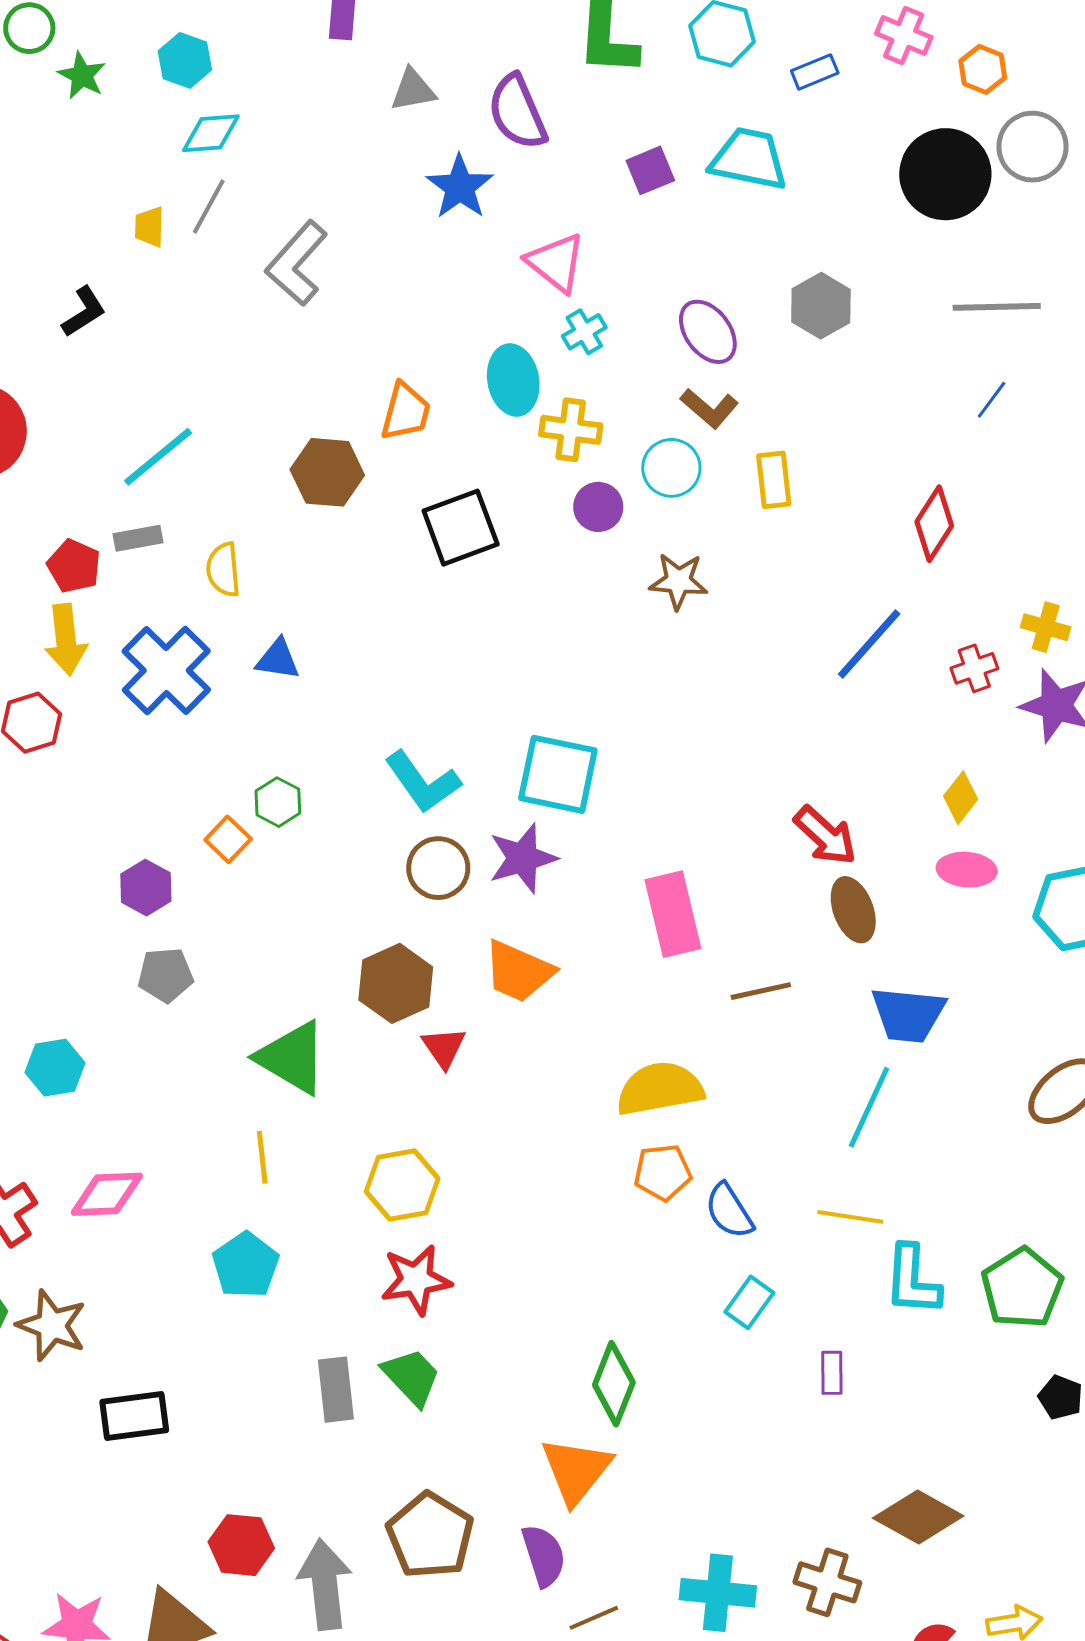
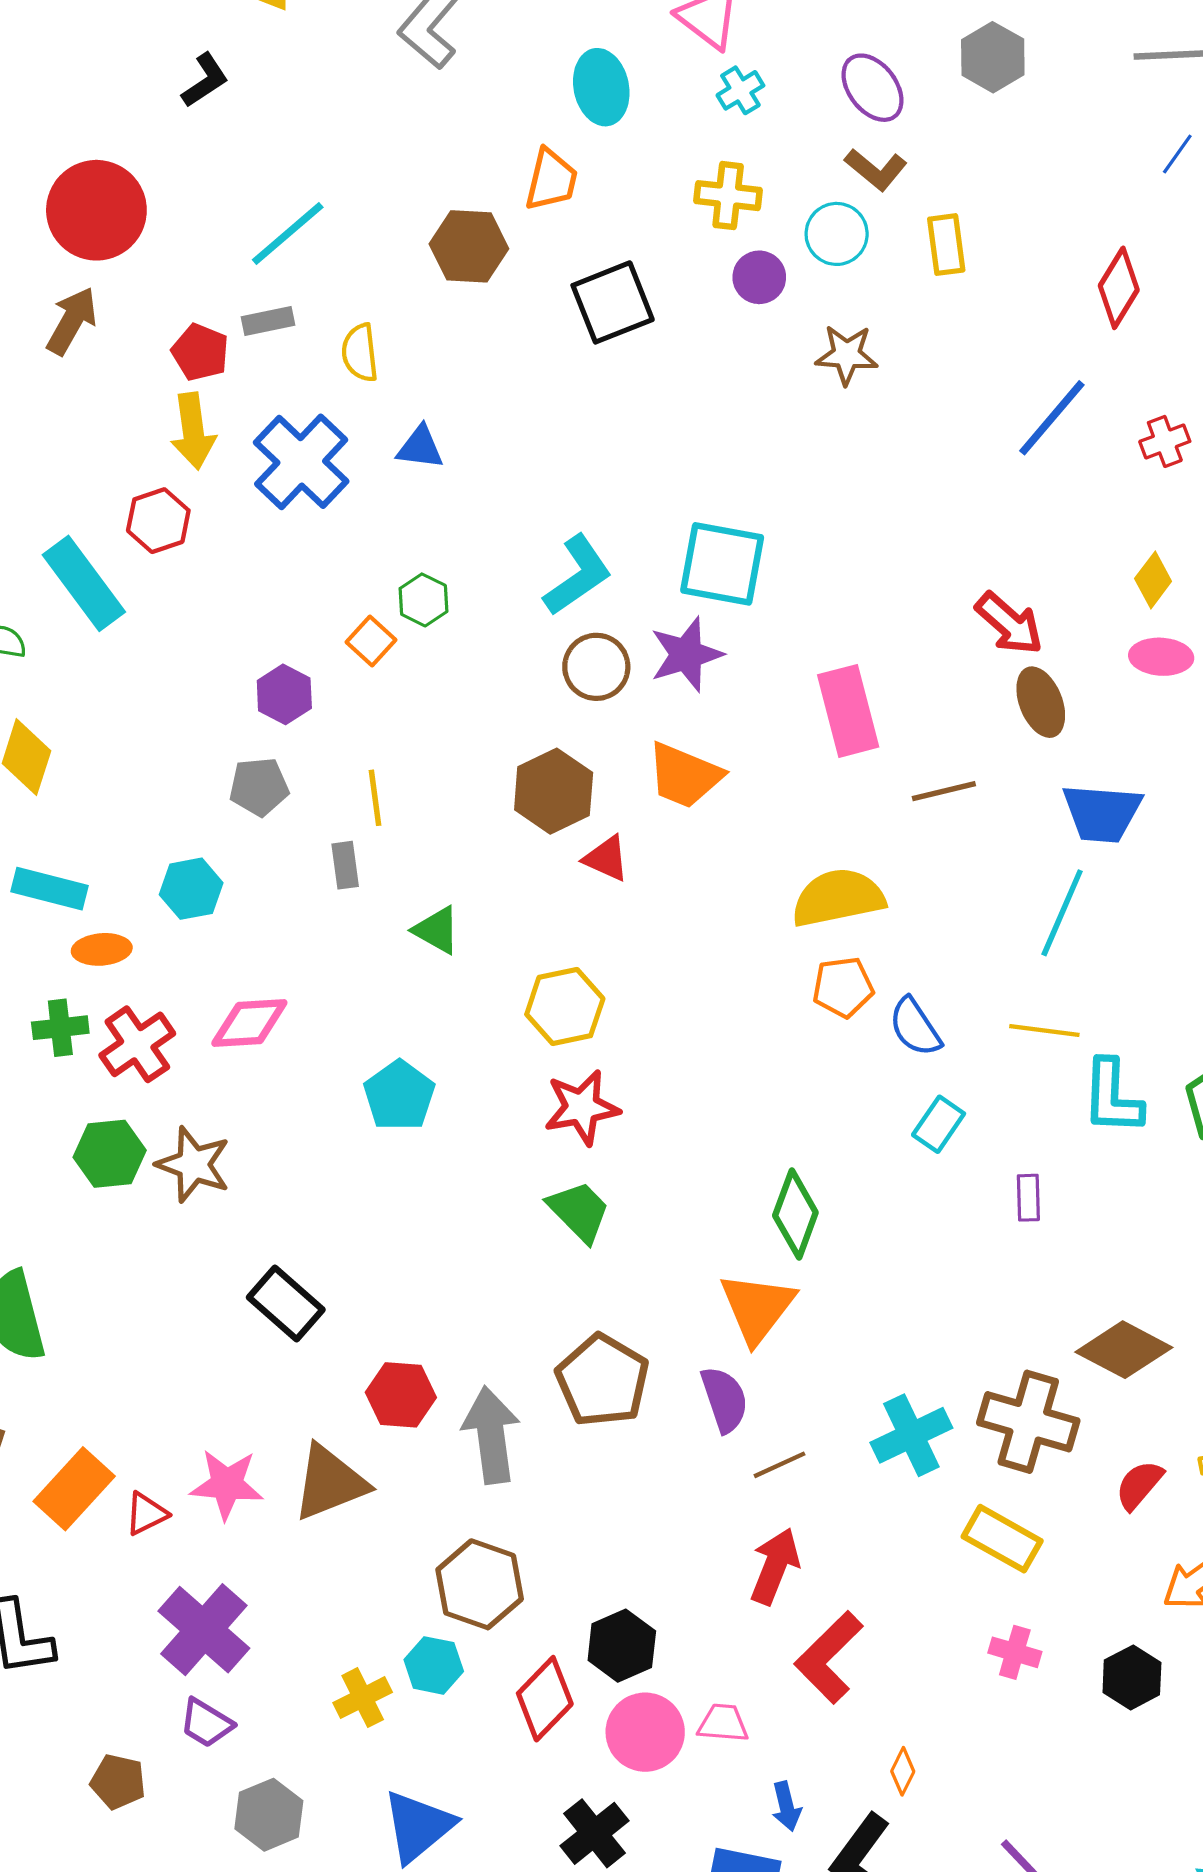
cyan ellipse: (513, 380) -> (601, 87), moved
cyan L-shape: (423, 782) -> (578, 575), turned -88
gray pentagon: (166, 975) -> (259, 787), moved
red triangle: (444, 1047) -> (606, 858), turned -30
green triangle: (292, 1058) -> (437, 930), moved, size x0.6
yellow line: (262, 1157) -> (375, 798), moved
gray rectangle: (336, 1390) -> (345, 865), moved, size x0.7
black rectangle: (134, 1416) -> (286, 1303), moved, turned 50
brown cross: (827, 1582) -> (1028, 1422), size x1.4
cyan cross: (718, 1593) -> (911, 1435), turned -30

